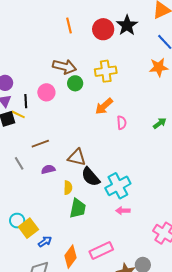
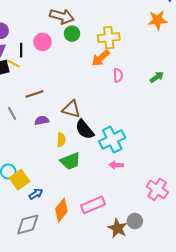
yellow cross: (106, 71) -> (109, 38), moved
green trapezoid: (78, 208) -> (70, 161), turned 55

